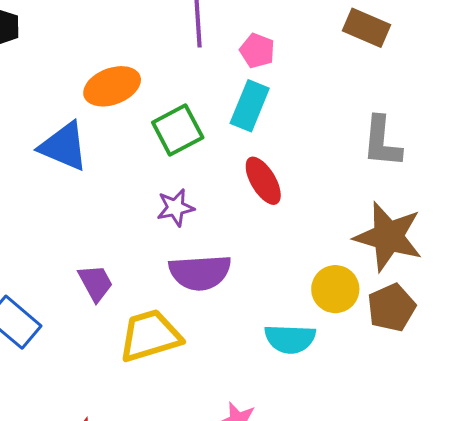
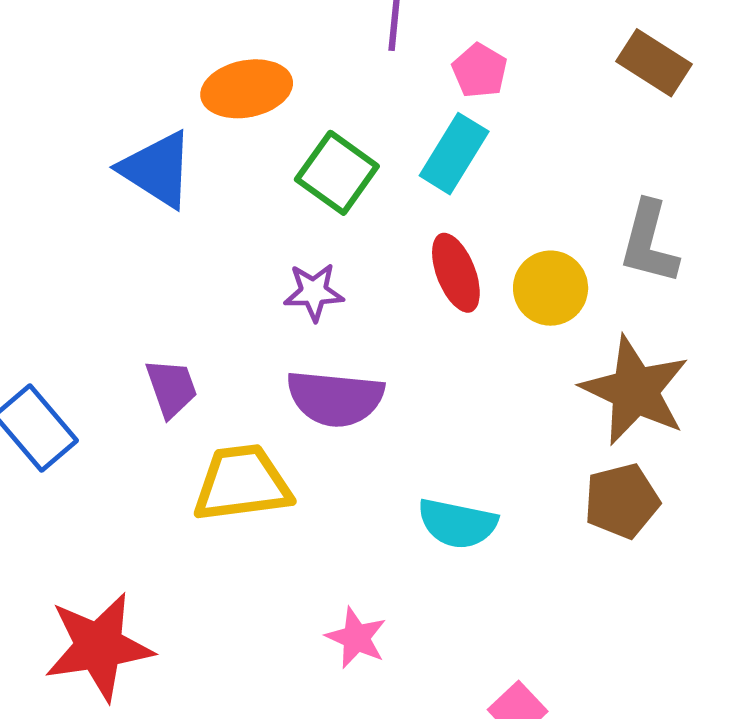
green square: (178, 130) -> (337, 173), turned -36
yellow circle: (335, 289) -> (551, 288), moved

